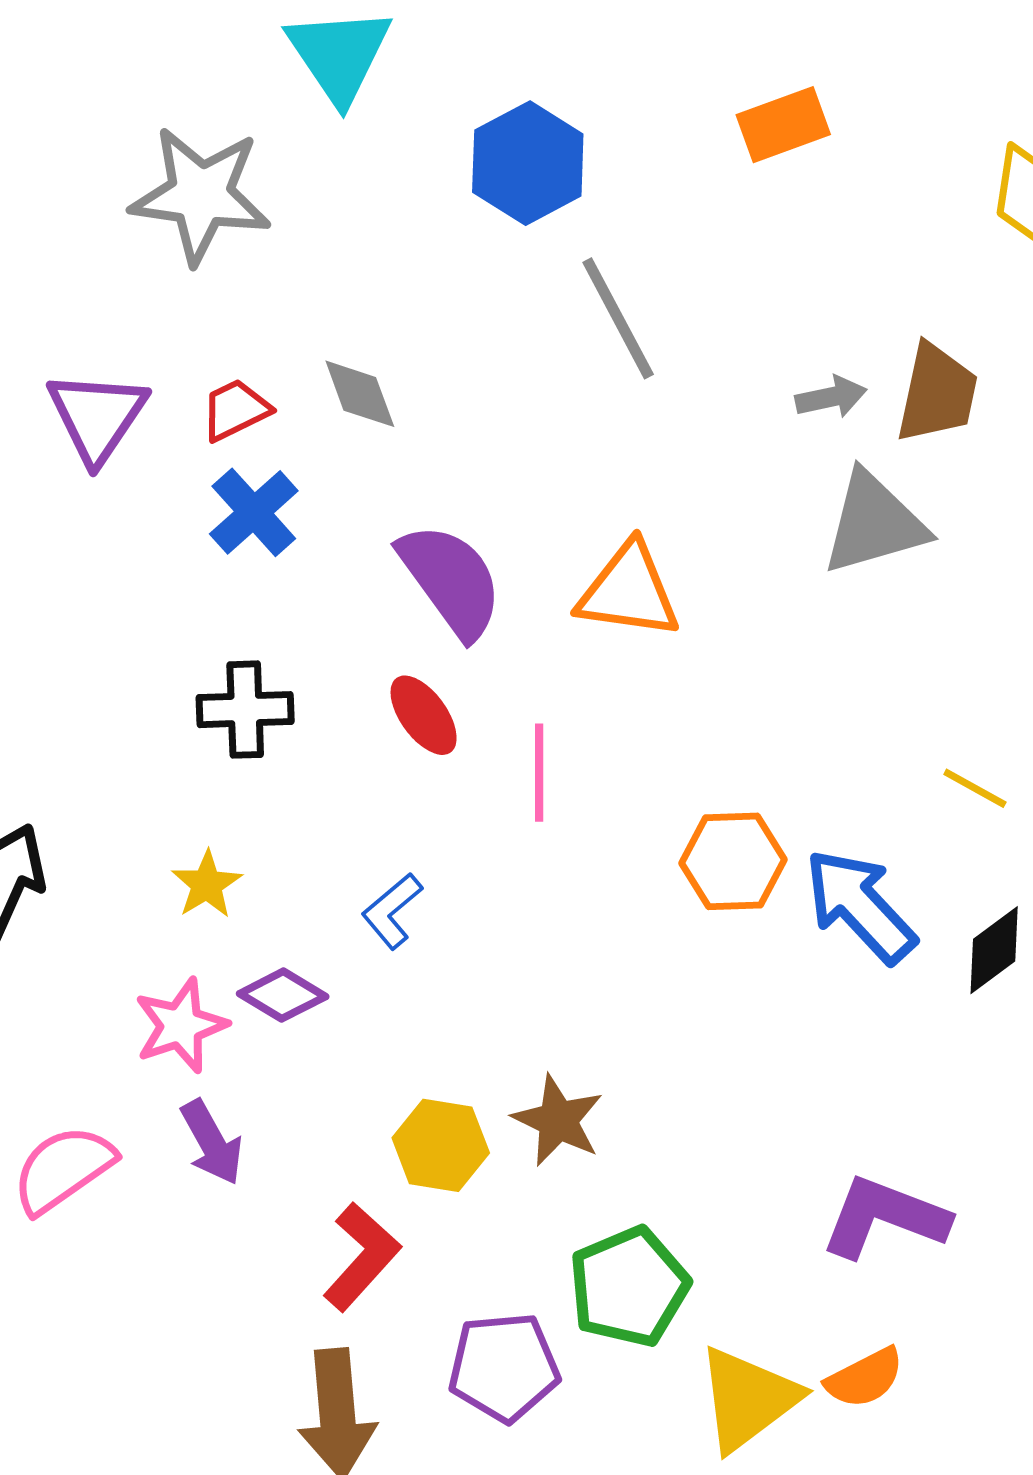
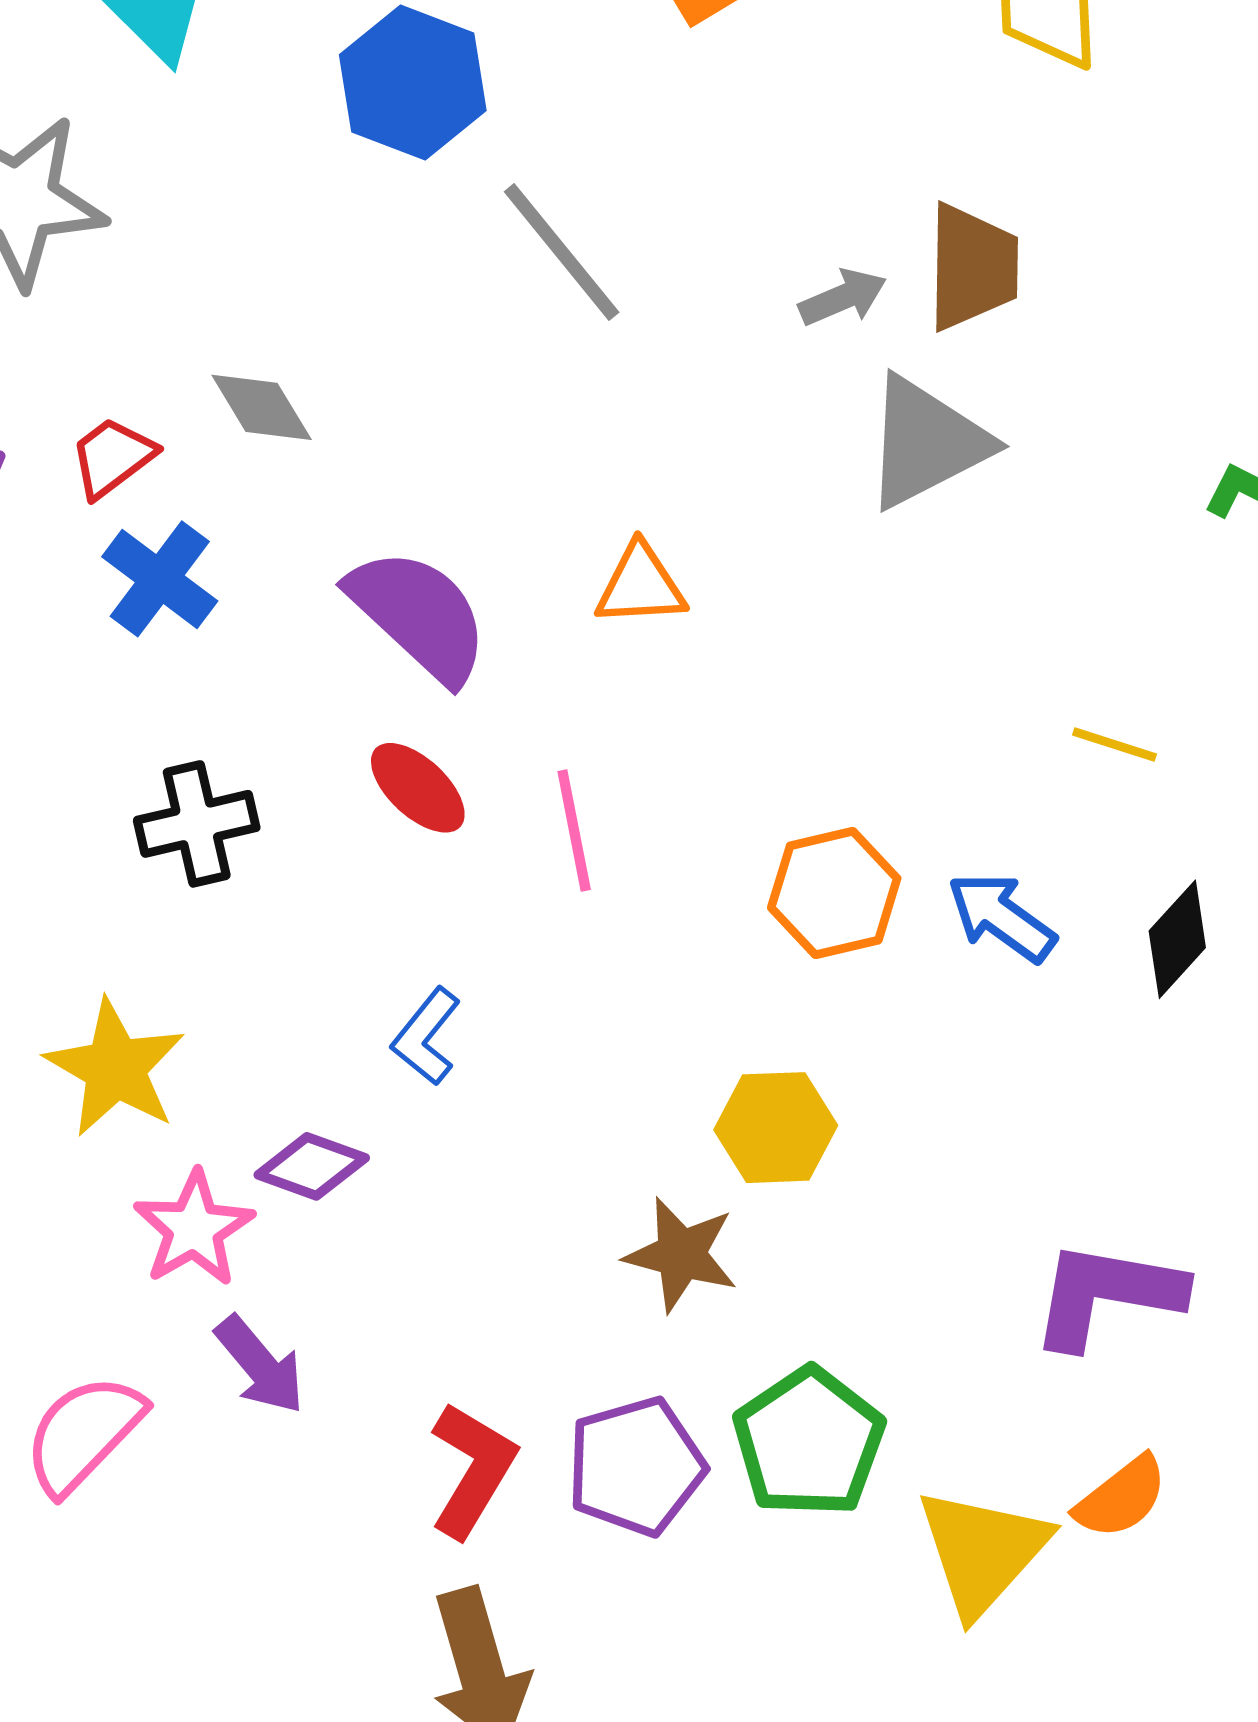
orange triangle: (629, 591) -> (640, 585), size x0.7
yellow star: (207, 884) -> (115, 1068), moved, size x1.6
blue arrow: (860, 906) -> (1001, 917), size x0.7
yellow hexagon: (441, 1145) -> (776, 1128), moved
purple pentagon: (504, 1367) -> (636, 1466), moved

